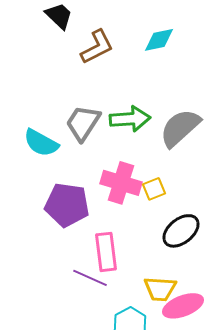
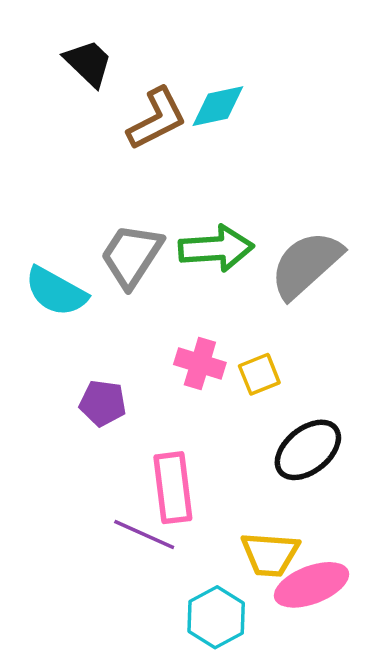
cyan diamond: (159, 40) -> (218, 106), moved
pink cross: (121, 183) -> (200, 364), size x0.7
purple pentagon: (67, 205) -> (103, 403), size x0.6

